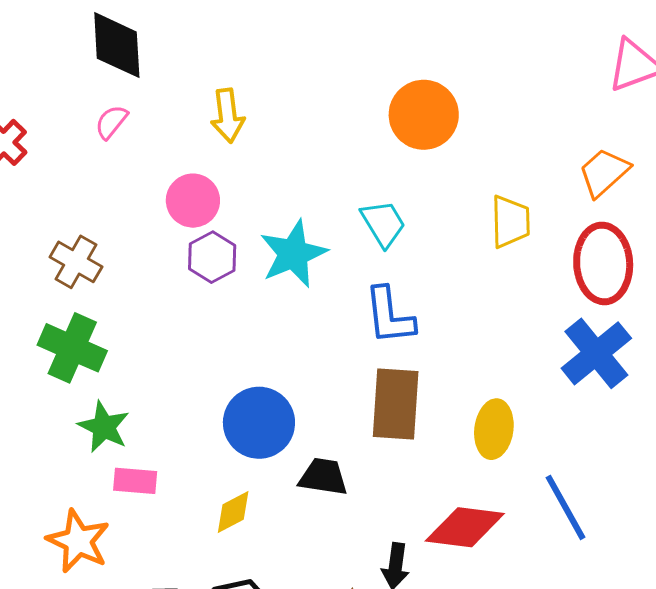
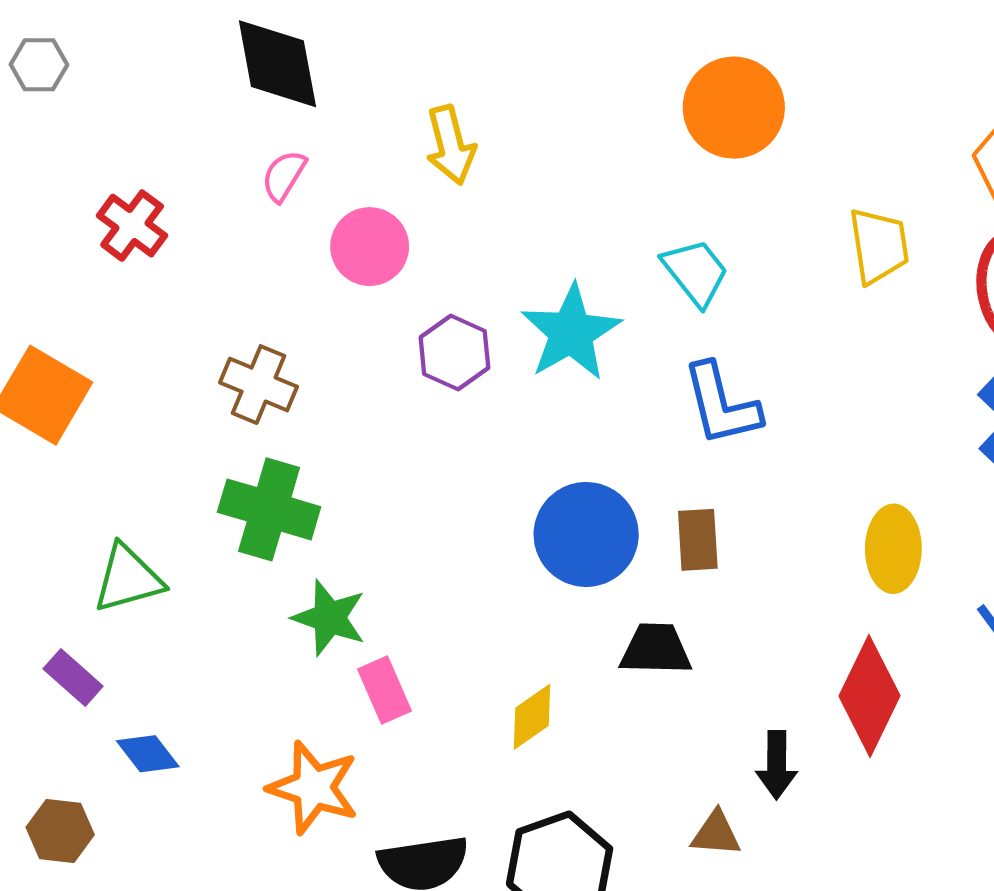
pink circle: (193, 201) -> (370, 247), moved
brown rectangle: (396, 404) -> (698, 540), moved, size x0.6
blue circle: (259, 423) -> (586, 534), moved
pink rectangle: (135, 481) -> (385, 690), turned 69
red diamond: (465, 527) -> (869, 696), turned -64

